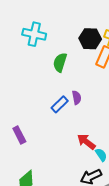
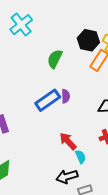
cyan cross: (34, 34) -> (21, 25), moved, turned 30
blue rectangle: (60, 104) -> (48, 100), size x1.4

